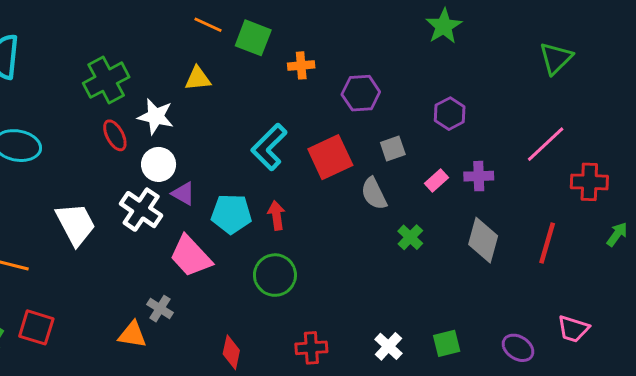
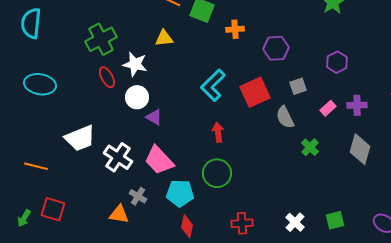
white cross: (141, 210) -> (118, 157), moved
cyan pentagon: (231, 214) -> (180, 193), moved
white trapezoid: (76, 224) -> (80, 138), turned 96

